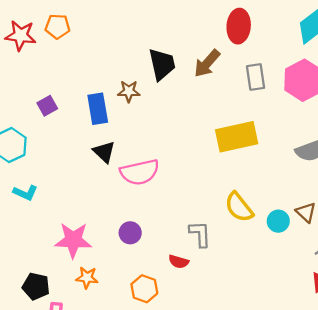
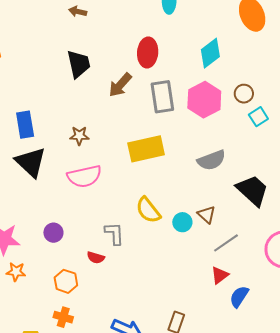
black trapezoid: (162, 64) -> (79, 64), moved
gray rectangle: (256, 77) -> (162, 97), size x1.4
brown star: (129, 91) -> (79, 136), moved
black triangle: (104, 152) -> (31, 162), size x1.6
pink semicircle: (140, 172) -> (84, 176), moved

